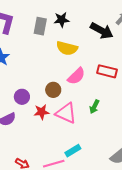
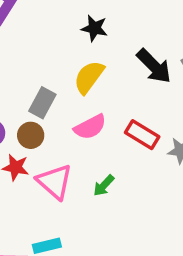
gray rectangle: (40, 26) -> (42, 103), moved
yellow semicircle: (67, 48) -> (89, 77), turned 95
brown circle: (53, 90) -> (31, 135), moved

